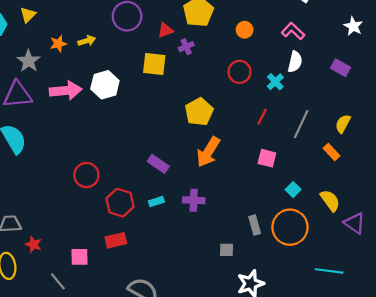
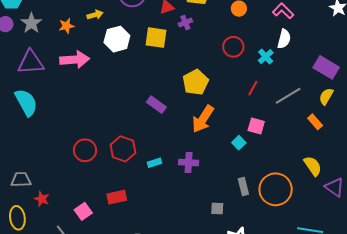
orange star: (58, 44) -> (66, 26), moved
gray star: (29, 61) -> (31, 23), moved
purple rectangle: (340, 68) -> (326, 67), moved, size x1.4
white hexagon: (105, 85) -> (117, 39), moved
gray line: (301, 124) -> (288, 96), turned 32
purple rectangle: (158, 164) -> (156, 105), moved
red circle: (86, 175) -> (85, 150), moved
cyan square: (293, 190) -> (239, 143), moved
red hexagon: (120, 203) -> (123, 149), moved
pink square: (79, 257) -> (83, 211), turned -36

